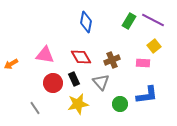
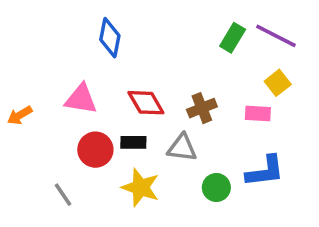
blue diamond: (86, 22) -> (110, 38), moved
black rectangle: (74, 79) -> (133, 142), turned -64
gray triangle: (101, 82) -> (182, 148), turned -42
yellow star: (78, 104) -> (141, 187), turned 30

